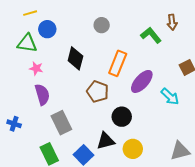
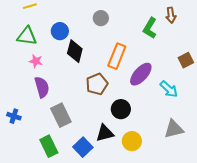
blue circle: (47, 29) -> (60, 31), moved
green L-shape: (151, 35) -> (150, 28), turned -110
brown pentagon: (98, 92) -> (97, 84), turned 30
gray triangle: (180, 151) -> (174, 129), moved

